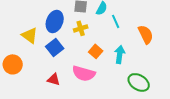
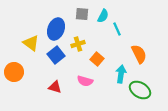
yellow cross: (81, 28) -> (78, 44), moved
orange semicircle: (146, 34) -> (139, 54), moved
cyan arrow: (120, 54) -> (121, 74), moved
pink semicircle: (84, 73) -> (85, 81), size x0.7

